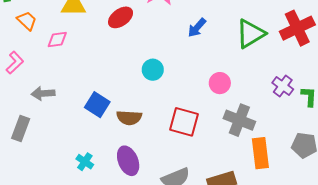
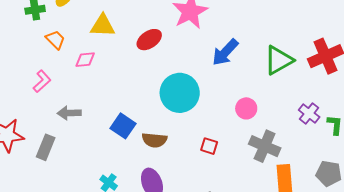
blue arrow: (197, 28) -> (225, 52), size x1.4
cyan circle: (153, 70) -> (180, 93), size x1.8
red square: (184, 122) -> (209, 146), size x0.6

